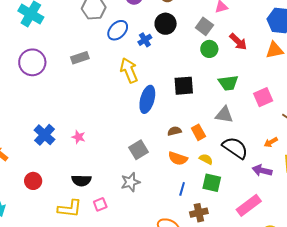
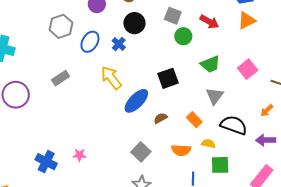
blue ellipse: (147, 99) -> (136, 101), turned 44
gray triangle: (224, 115) -> (215, 96), turned -48
brown semicircle: (174, 131) -> (161, 118), moved

